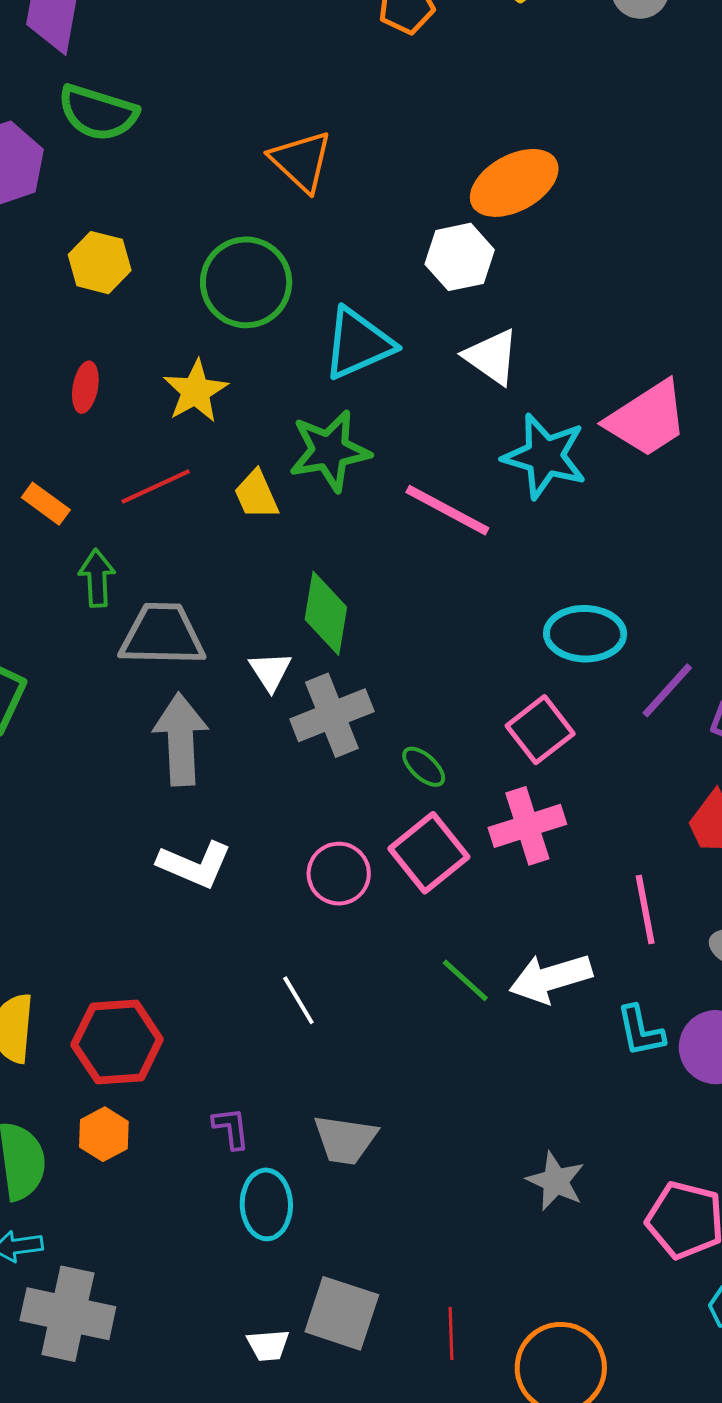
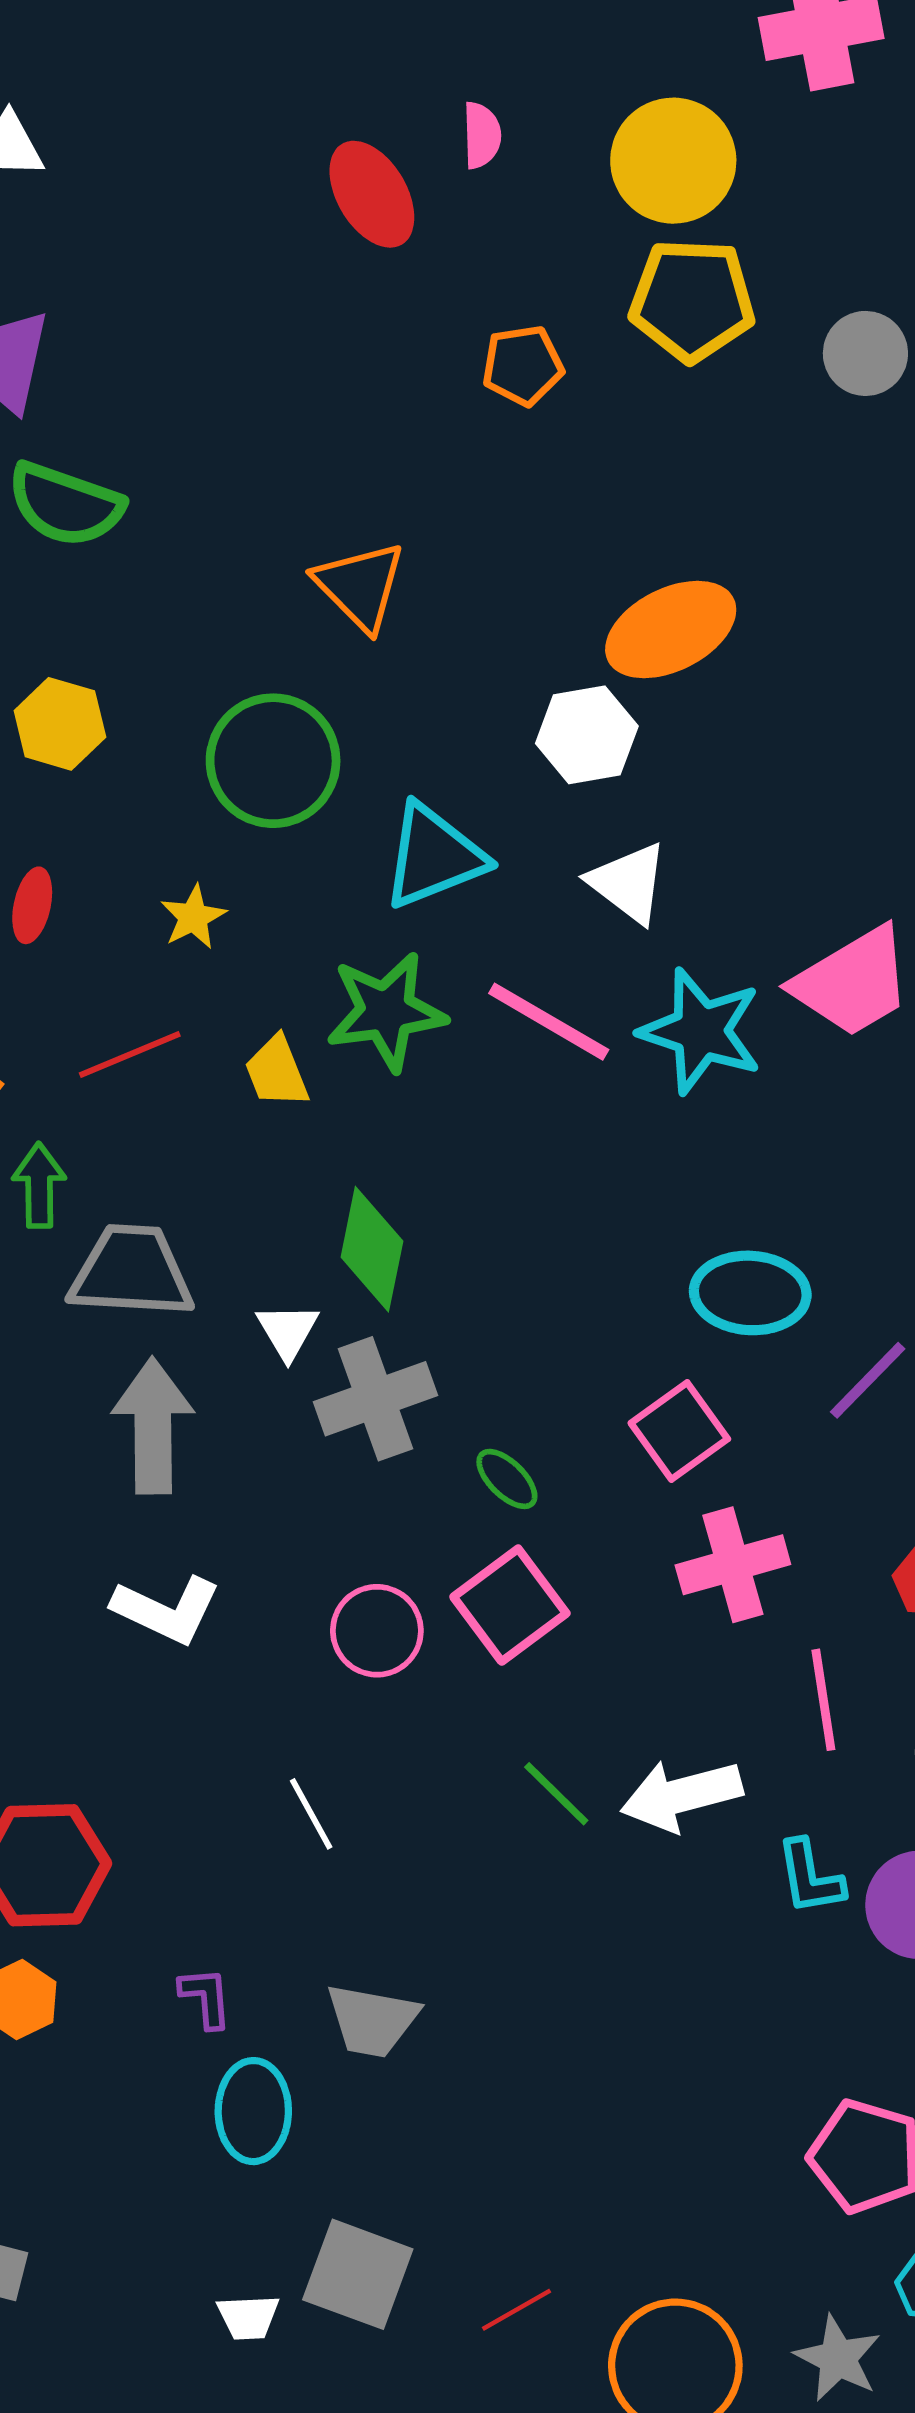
yellow star: (196, 391) -> (193, 917), size x0.7
pink line: (447, 510) -> (549, 1022), moved
pink cross: (527, 826) -> (733, 1565), moved
gray star: (556, 1181) -> (838, 2358), moved
red line: (451, 1334) -> (516, 2310), turned 60

